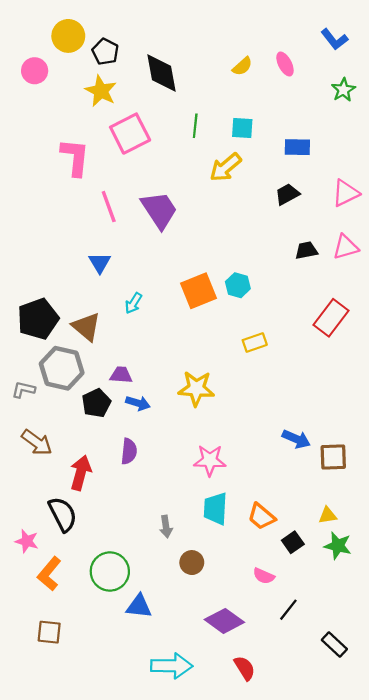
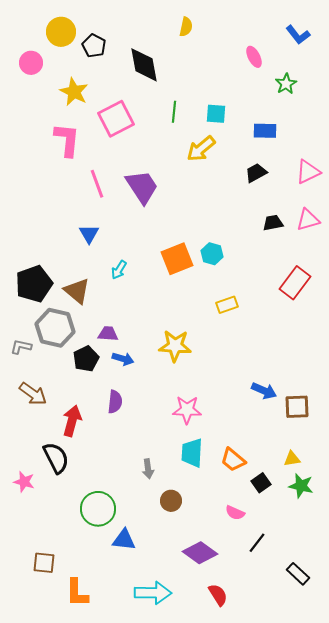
yellow semicircle: (242, 66) -> (186, 27), moved, turned -36
green star: (343, 90) -> (286, 84), moved
yellow star: (101, 91) -> (74, 92), moved
orange L-shape: (49, 574) -> (77, 593), moved, turned -40

